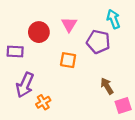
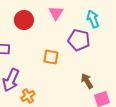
pink triangle: (69, 24) -> (56, 13), moved
red circle: (39, 32) -> (24, 20), moved

